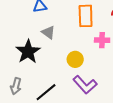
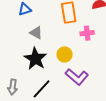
black star: (28, 52) -> (35, 59), moved

